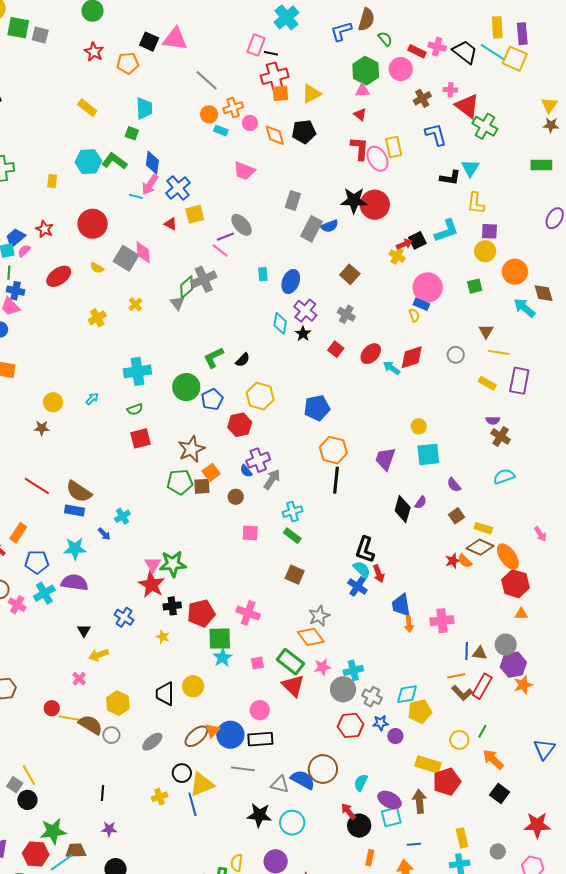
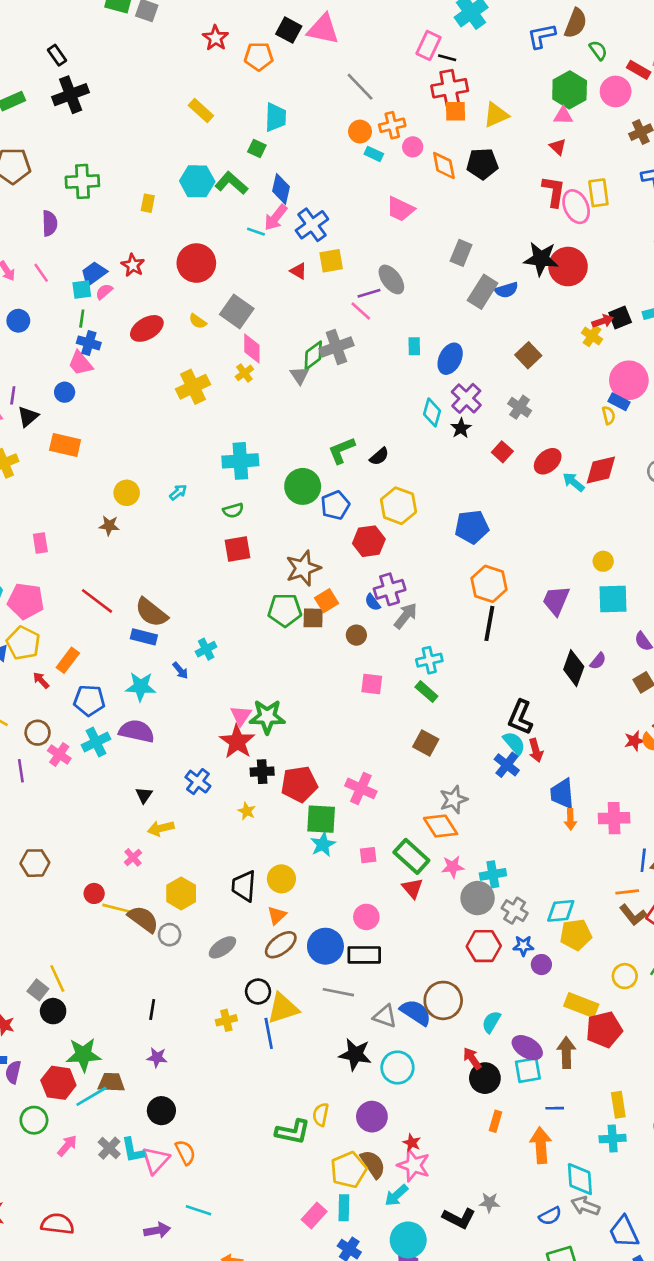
pink diamond: (143, 252) -> (252, 349), moved
yellow cross: (97, 318) -> (193, 387), size x1.4
red triangle: (293, 686) -> (412, 888), size x0.7
orange triangle: (212, 730) -> (277, 915), moved

